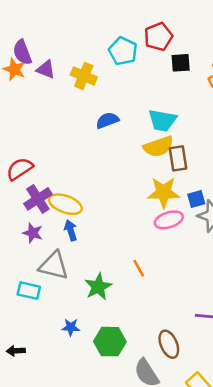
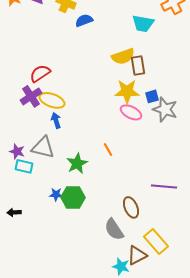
blue semicircle: (107, 120) -> (84, 20), moved
cyan trapezoid: (162, 120) -> (143, 23), moved
red semicircle: (20, 169) -> (40, 73), moved
pink ellipse: (169, 220) -> (131, 112), turned 45
purple star: (33, 233) -> (17, 151), moved
green hexagon: (110, 342) -> (73, 197), moved

